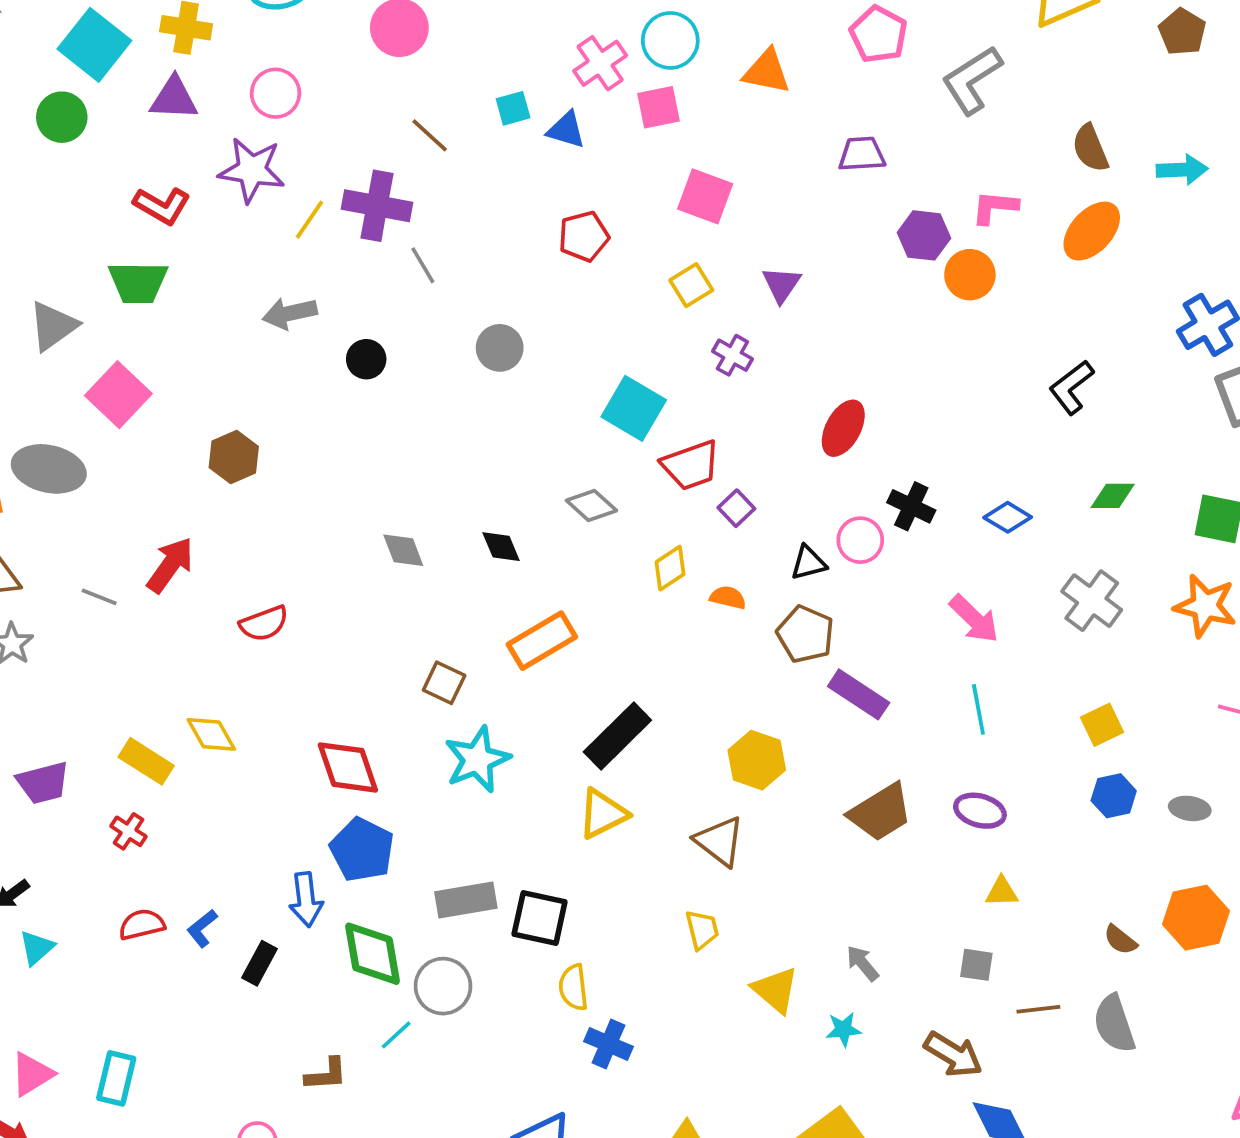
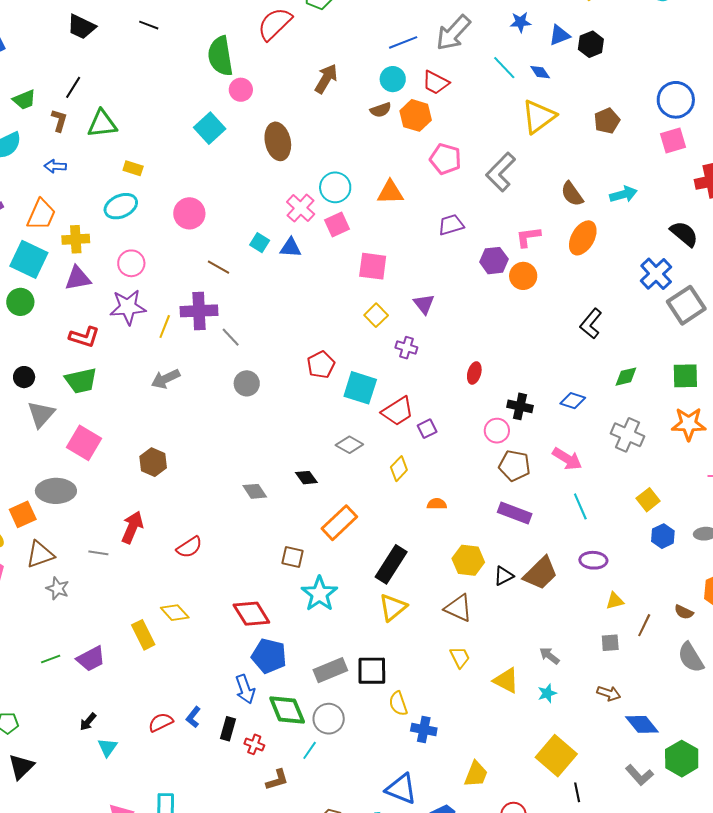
brown pentagon: (1182, 32) -> (607, 121), turned 30
cyan square: (513, 108) -> (260, 243), turned -30
red pentagon: (584, 236) -> (321, 365), moved
gray circle: (500, 348) -> (247, 383), moved
black circle: (366, 359) -> (24, 377), moved
red ellipse: (843, 428) -> (474, 373), size x0.7
purple square: (736, 508) -> (427, 429), turned 30
black triangle: (808, 563) -> (504, 576), moved
orange semicircle: (728, 597) -> (437, 504), moved
brown pentagon: (805, 634) -> (515, 466), moved
yellow rectangle: (146, 761) -> (143, 635), turned 44
red cross: (129, 831) -> (254, 744), moved
brown line: (1038, 1009) -> (644, 625), moved, turned -45
brown arrow: (953, 1055) -> (609, 693), size x0.7

